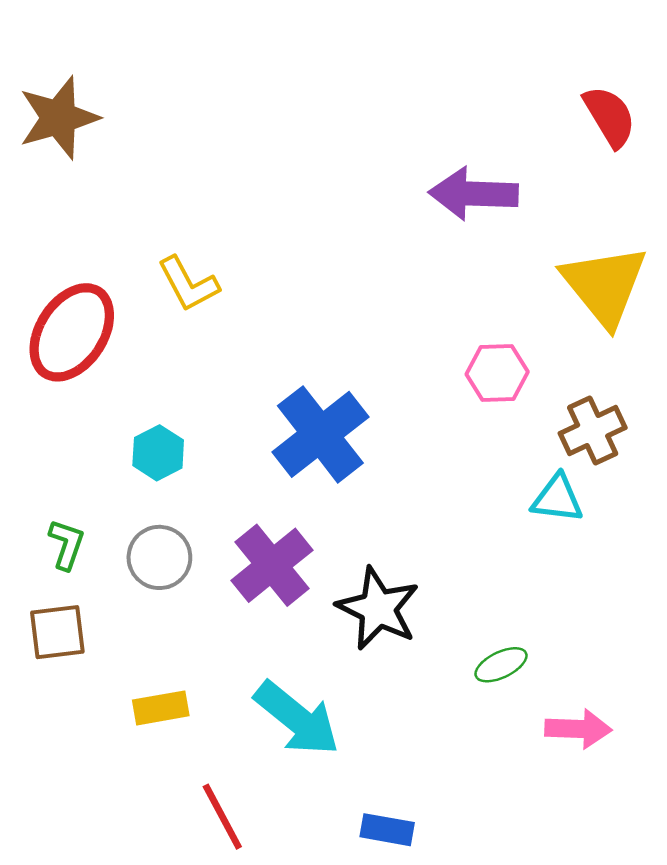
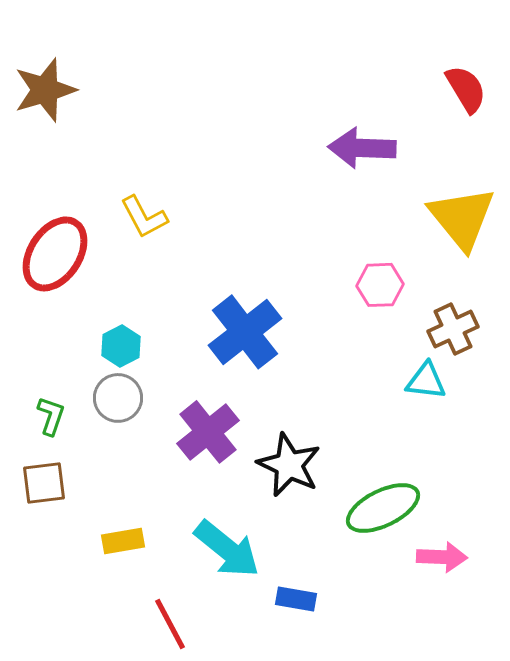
gray circle: (159, 557) -> (118, 398), moved
green ellipse: (501, 665) -> (383, 508), size x1.8
blue rectangle: (387, 830) -> (296, 599), moved

